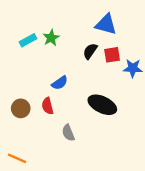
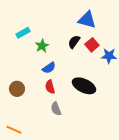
green star: (51, 38) -> (42, 46), moved
red square: (112, 55) -> (92, 45), turned -32
red semicircle: (48, 106) -> (50, 87), moved

